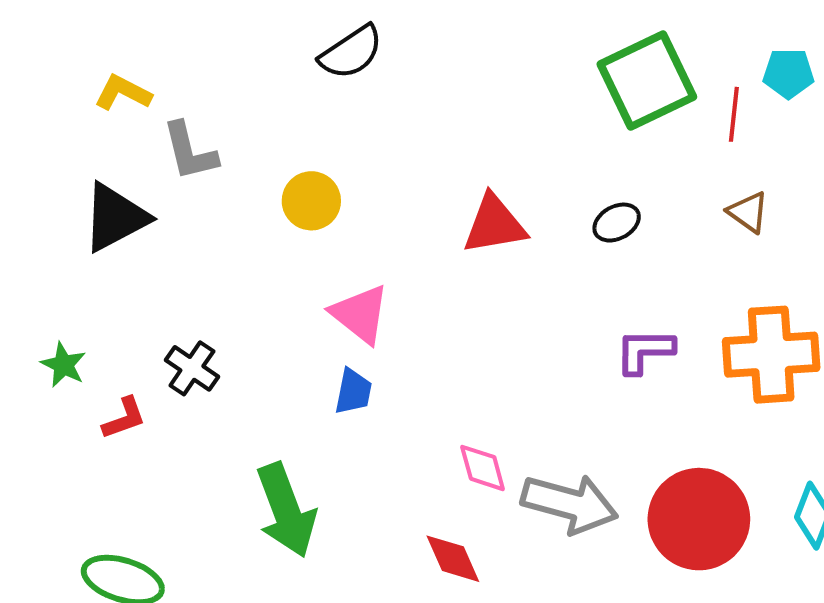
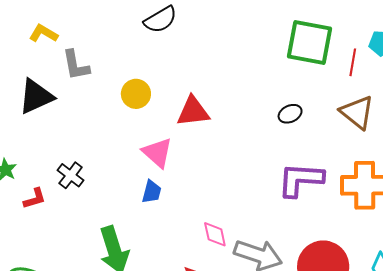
green square: (647, 80) -> (310, 43), turned 33
brown triangle: (748, 212) -> (357, 112), size x1.6
red triangle: (494, 225) -> (193, 111), moved
purple L-shape: (645, 351) -> (301, 180), size x1.5

